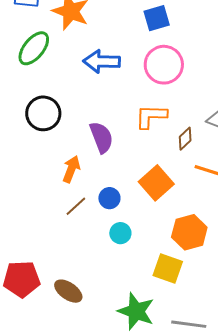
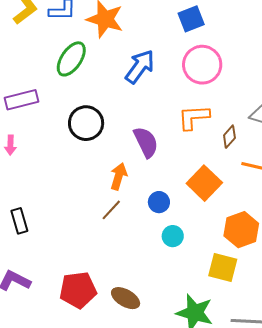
blue arrow: (102, 61) -> (140, 67), turned 129
brown line: (76, 206) -> (111, 210), moved

